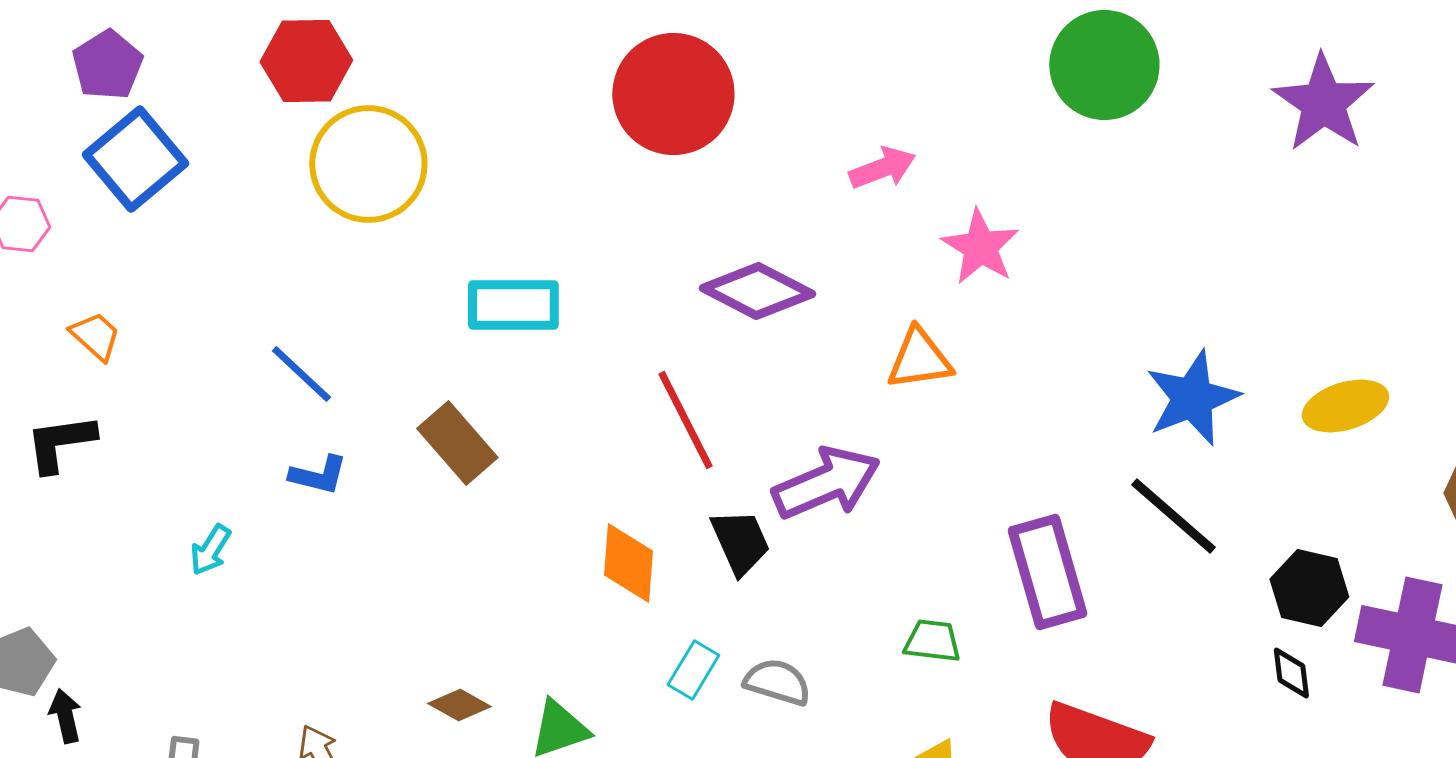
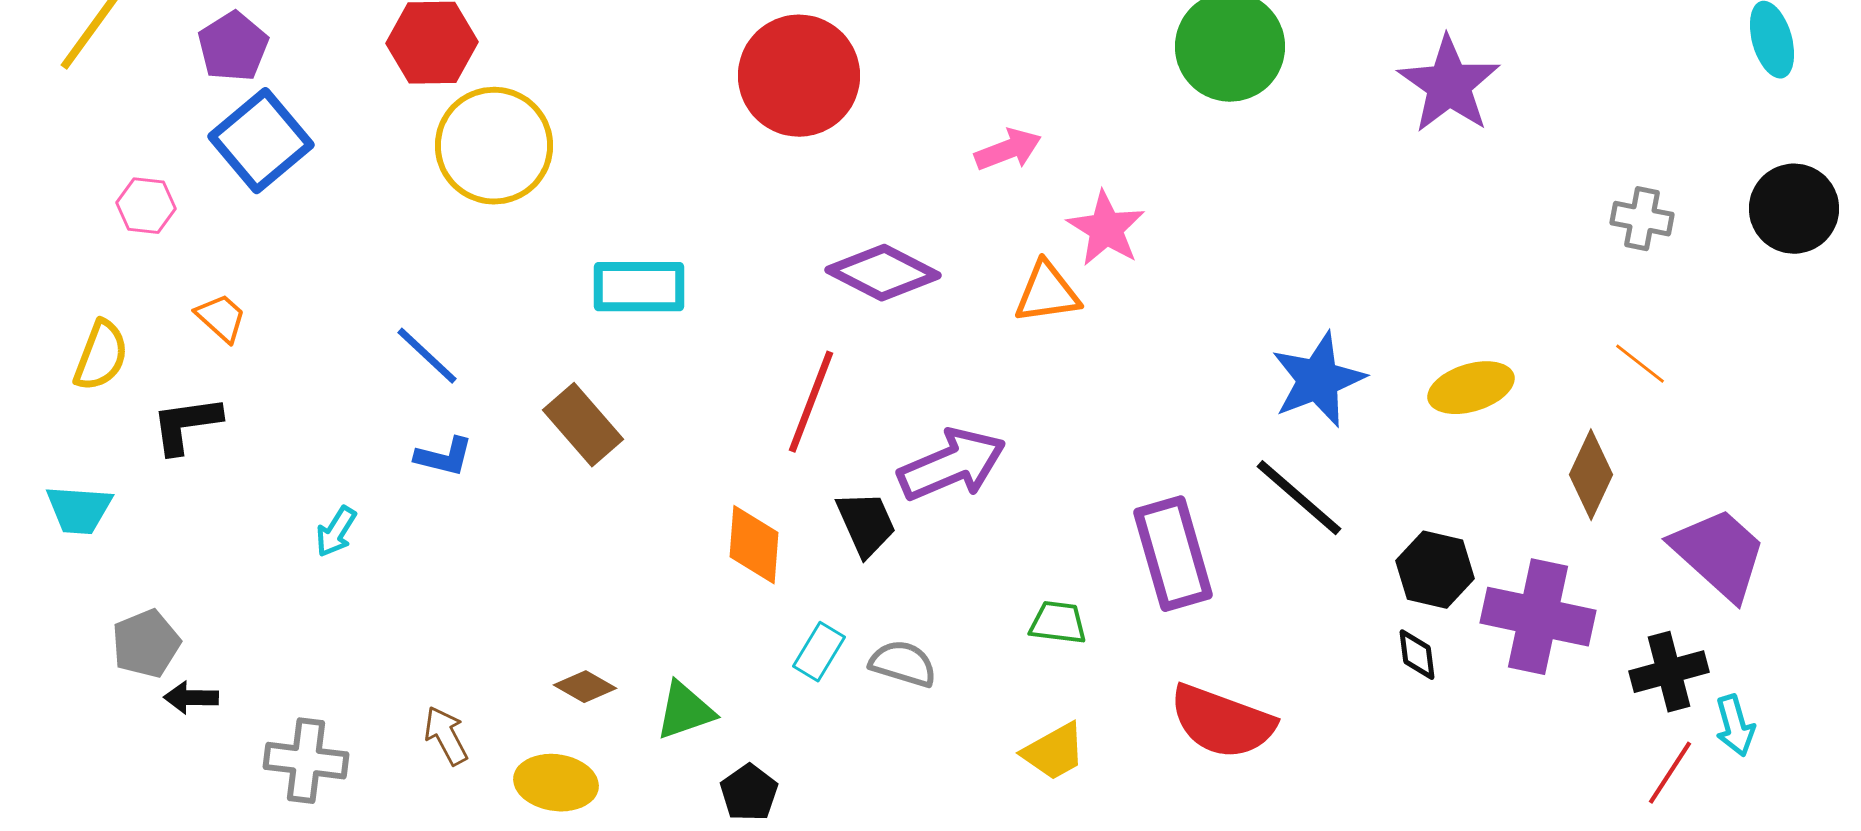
orange triangle: (919, 359) -> (1047, 293), moved
red line: (685, 420) -> (811, 402), turned 48
black arrow: (65, 716) -> (191, 698), turned -76

